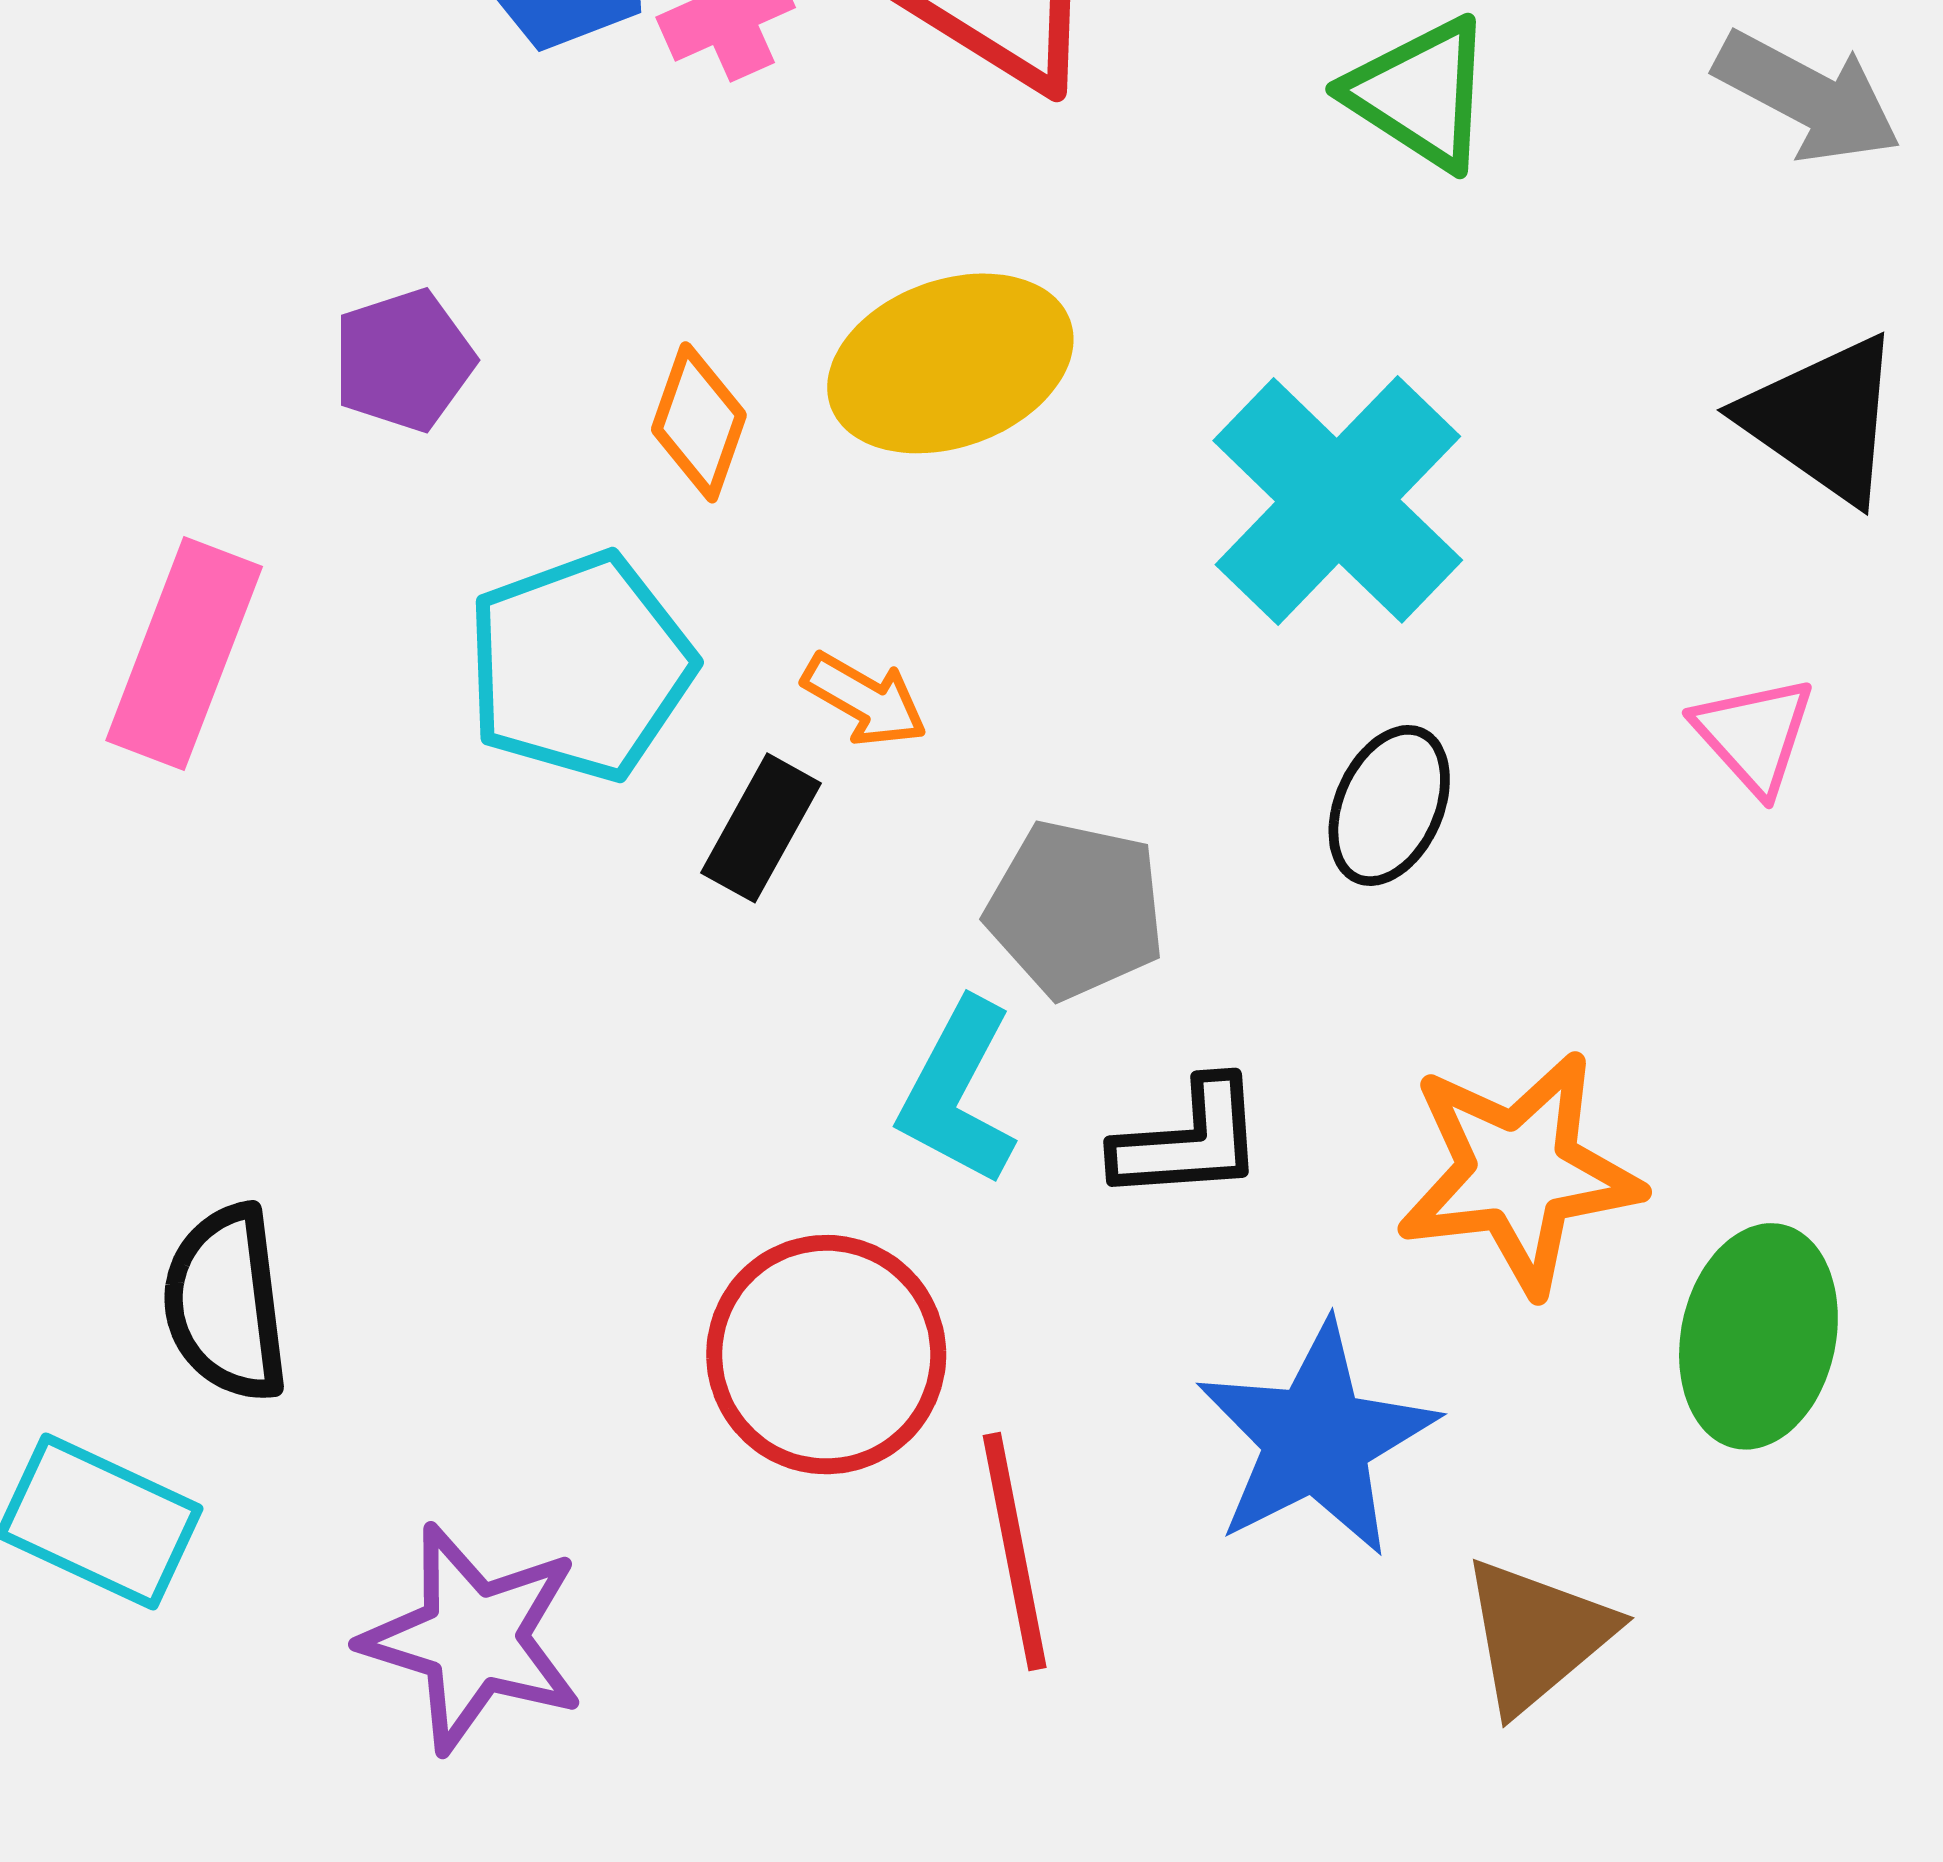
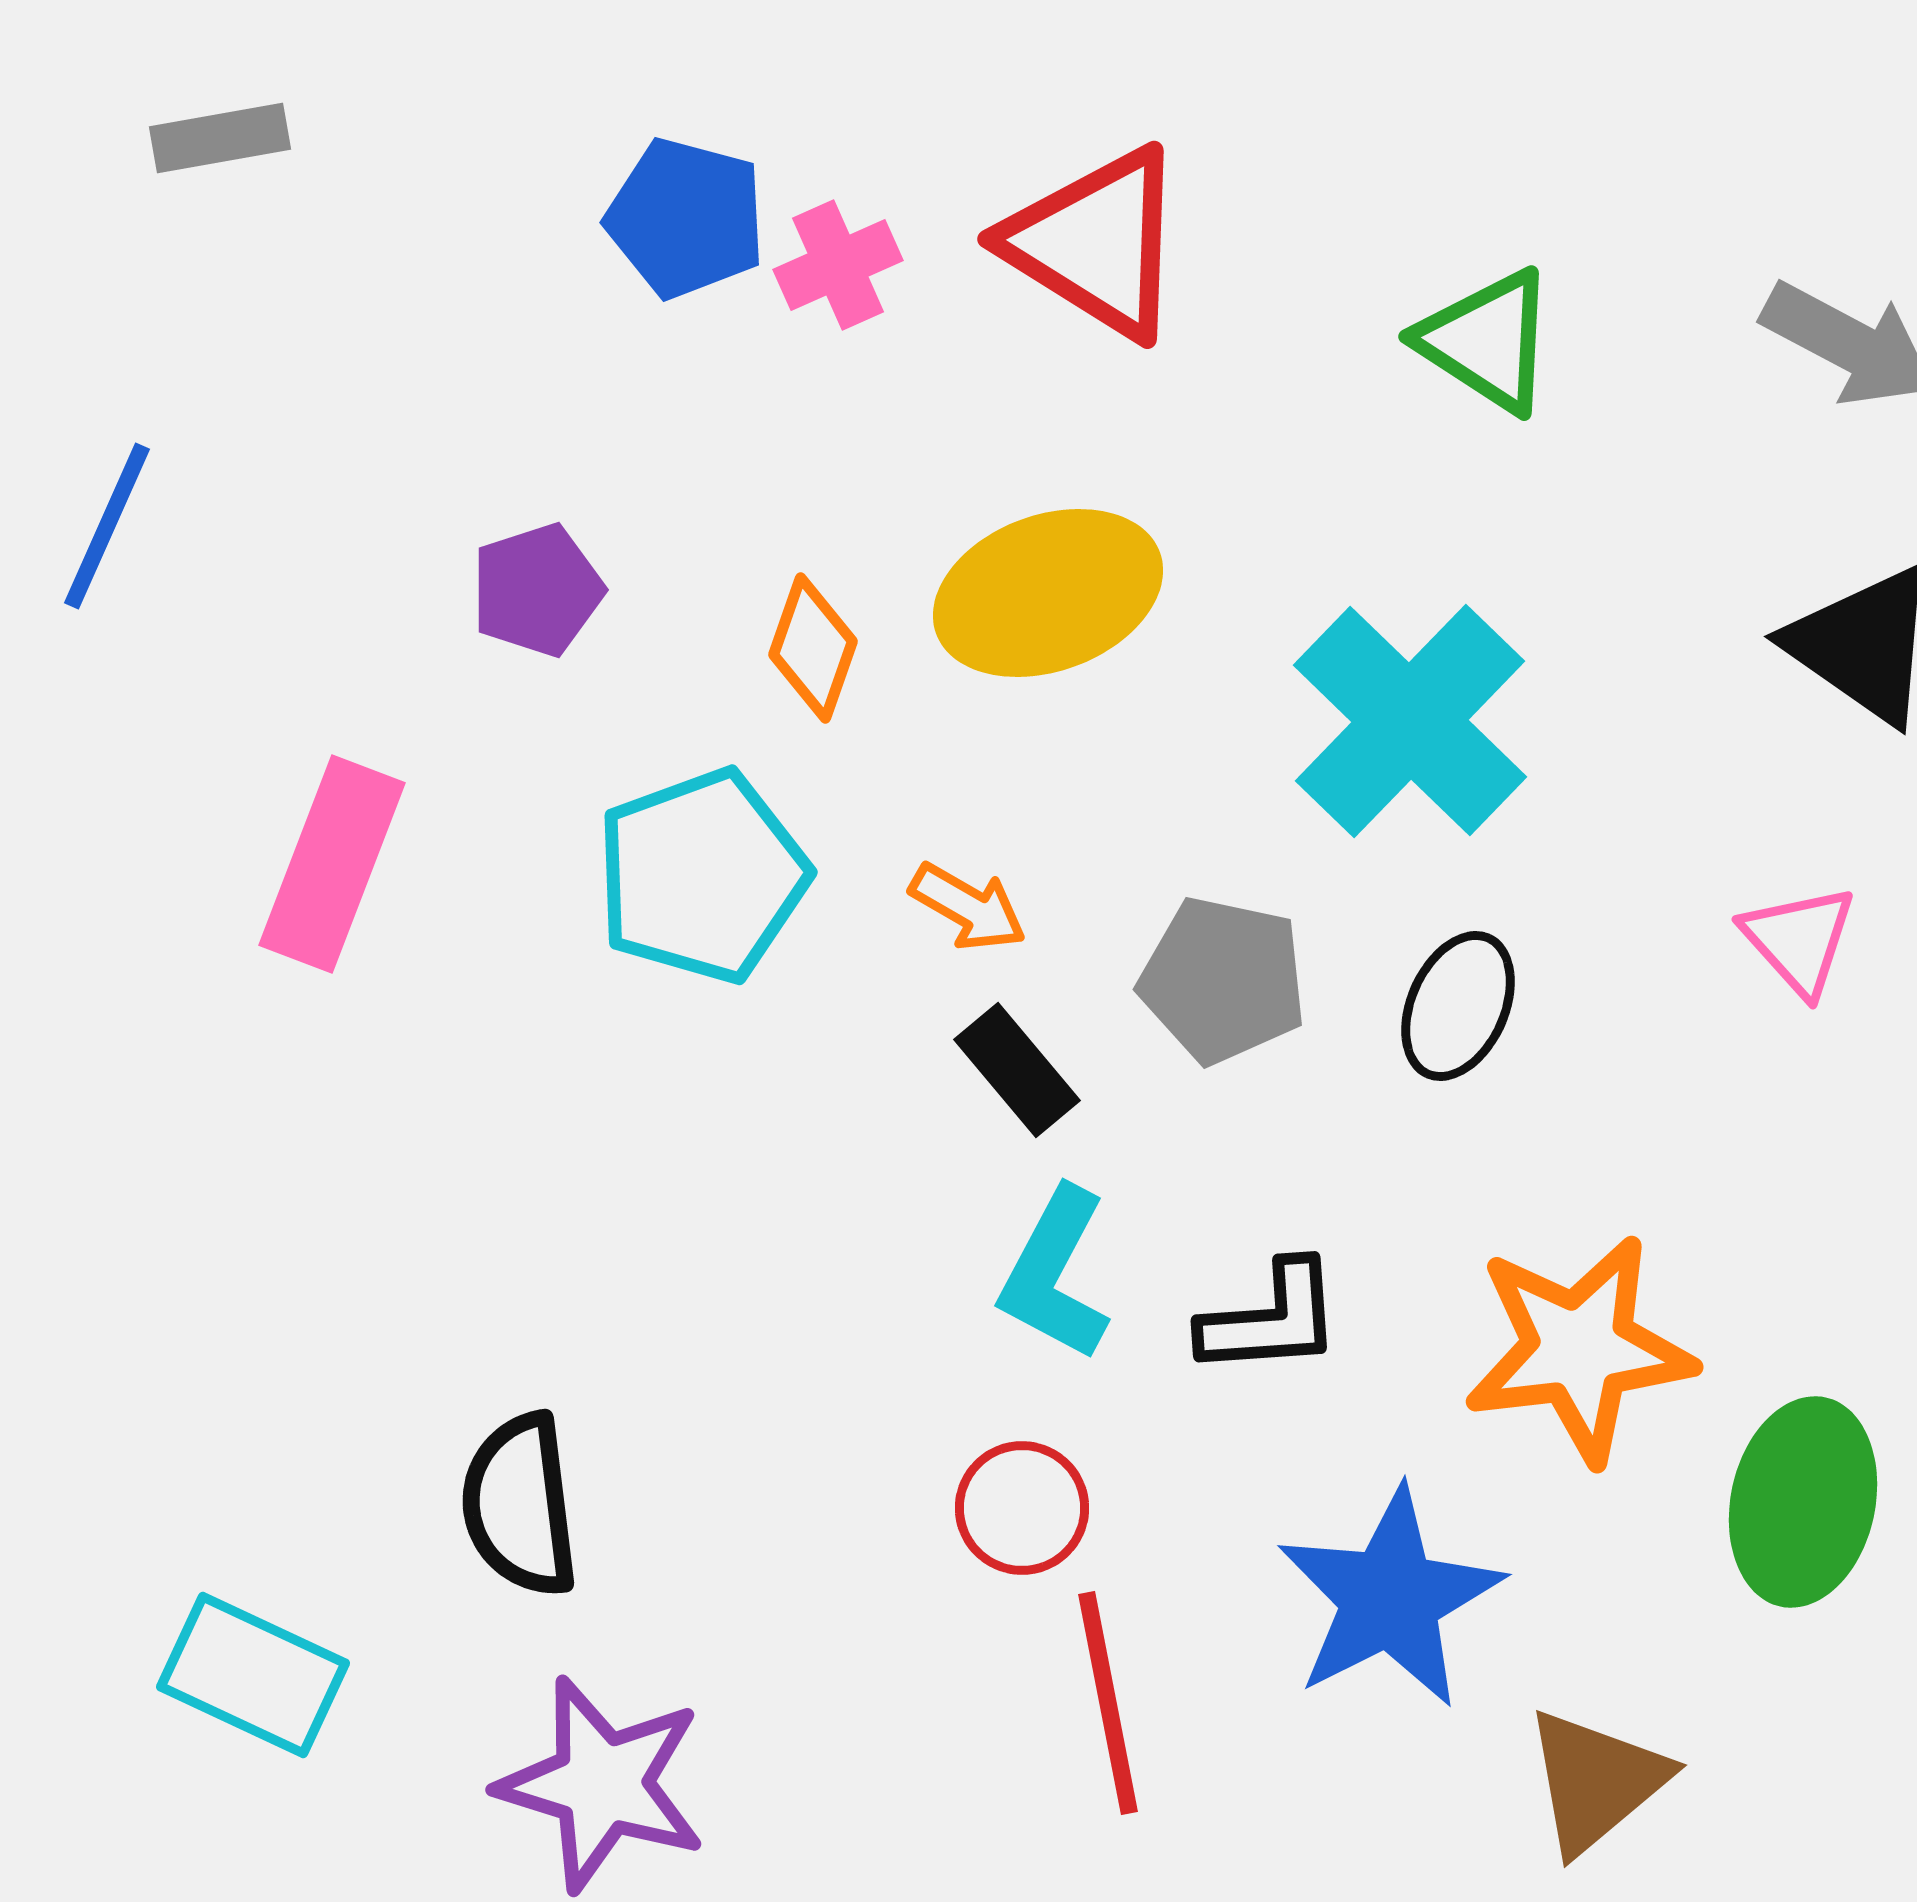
black rectangle: (761, 828) -> (1017, 1070), moved, turned -69
gray pentagon: (1076, 909) -> (1223, 980), moved
black semicircle: (226, 1303) -> (520, 1505), moved
red circle: (826, 1355) -> (1022, 1508), moved, size x0.6

